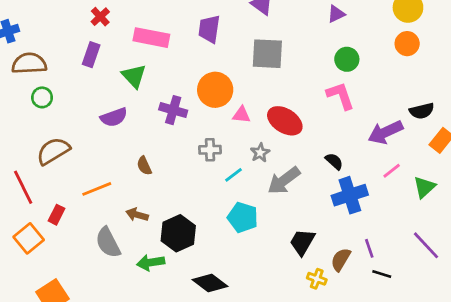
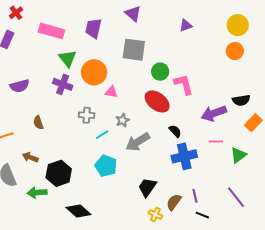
green circle: (347, 59) -> (160, 72), moved
green triangle: (134, 76) -> (67, 58), moved
red ellipse: (285, 121) -> (157, 101), moved
pink line: (392, 171) -> (216, 141), turned 32

